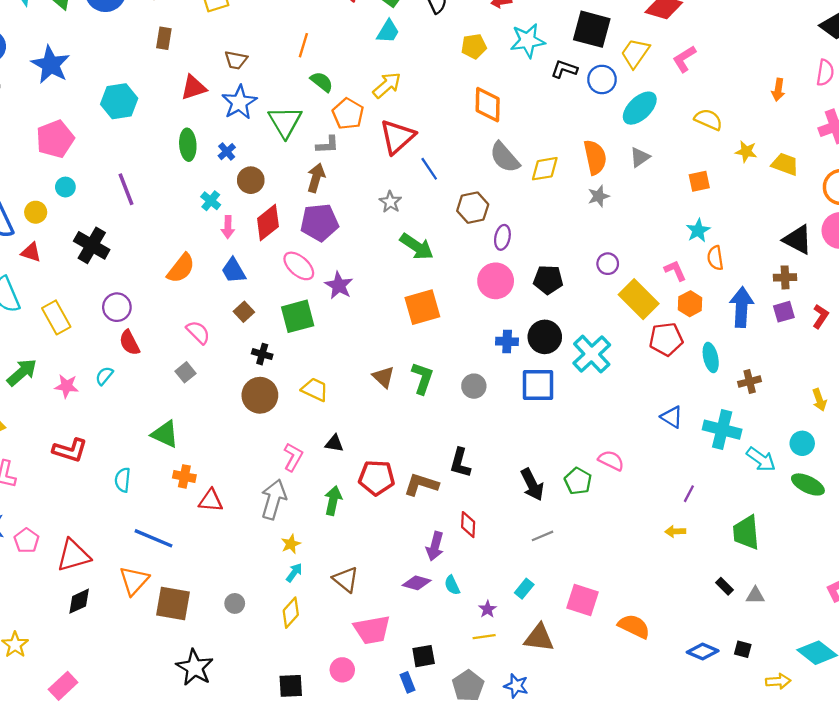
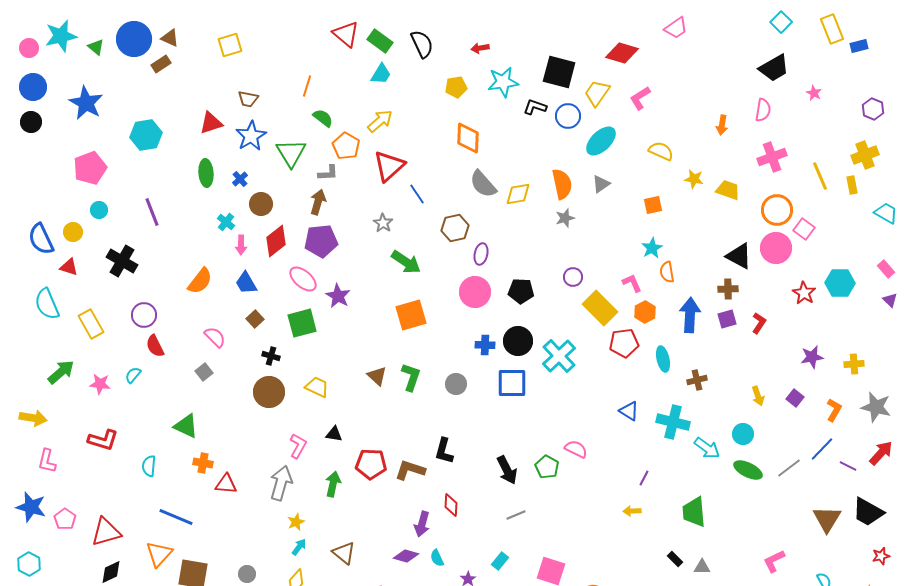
brown rectangle: (164, 38) -> (161, 64), moved, turned 48

